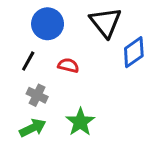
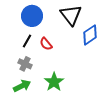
black line: (28, 61) -> (27, 41), moved
red semicircle: (68, 65) -> (46, 44), turned -144

